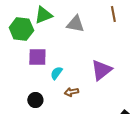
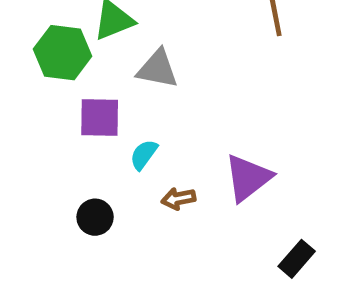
gray triangle: (75, 24) -> (158, 69), moved
purple triangle: (101, 70) -> (248, 178), moved

